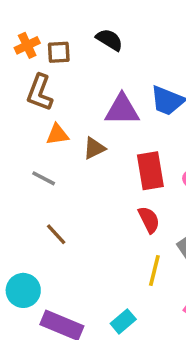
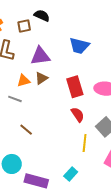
brown square: (59, 52) -> (24, 26), moved
purple triangle: (122, 110) -> (40, 56), moved
orange triangle: (57, 134) -> (24, 81), moved

